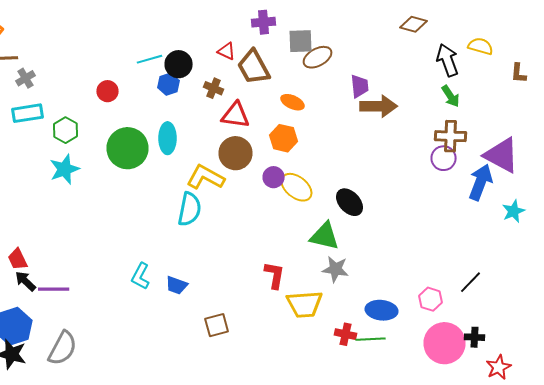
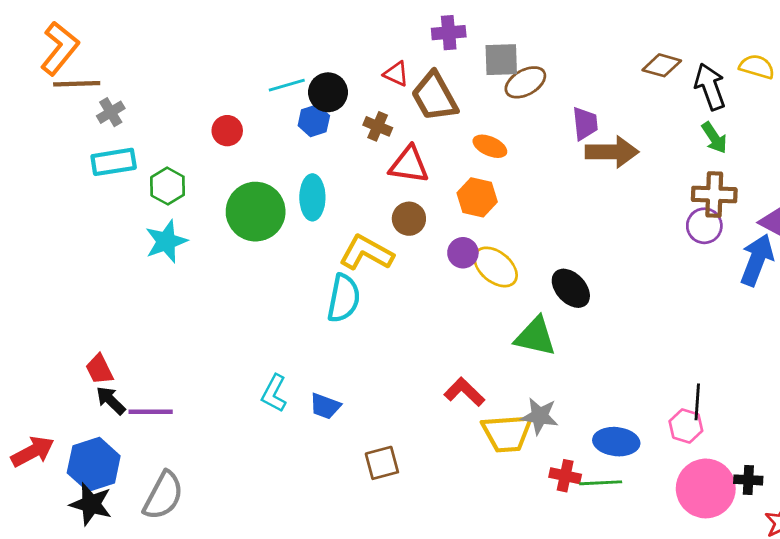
brown diamond: (414, 24) -> (662, 65), moved
brown circle: (236, 153) -> (409, 219), size x0.7
gray star: (336, 269) -> (540, 416), moved
red L-shape: (274, 275) -> (464, 392), turned -56
black line: (470, 282) -> (697, 402), moved, turned -40

